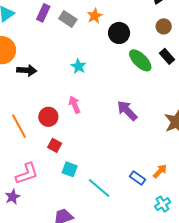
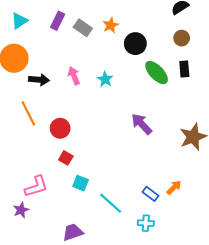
black rectangle: (167, 56) -> (184, 69), turned 35
cyan star: (79, 66) -> (105, 79), moved
pink arrow: (75, 105) -> (74, 76), moved
orange line: (19, 126) -> (28, 113), moved
cyan cross: (163, 204) -> (146, 223), moved, turned 35

